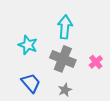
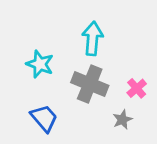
gray star: (65, 90) -> (122, 120), moved

